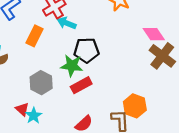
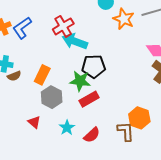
cyan arrow: (67, 23) -> (75, 41), size x1.4
orange rectangle: (34, 36) -> (42, 75), moved
cyan star: (34, 116) -> (67, 128), moved

